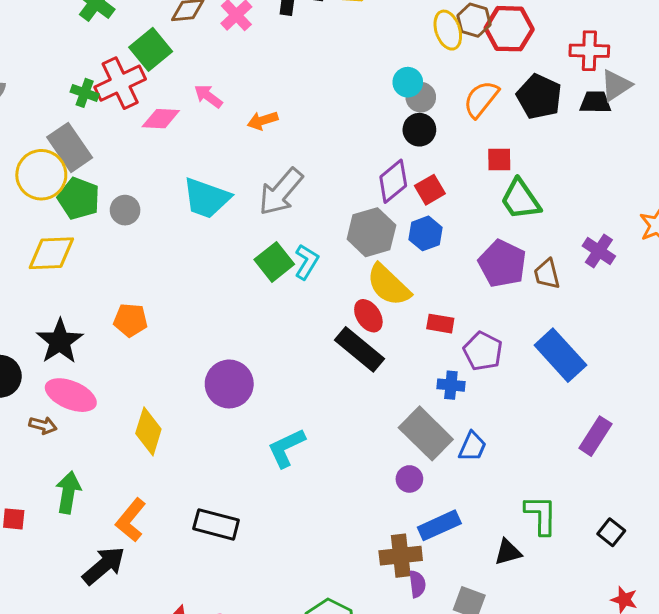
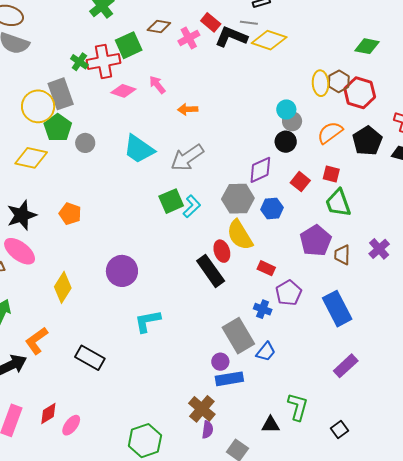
red square: (430, 190) -> (300, 182), moved, turned -36
blue rectangle: (439, 525) -> (229, 379), moved
brown cross: (401, 556) -> (202, 409), turned 32

